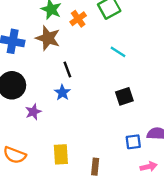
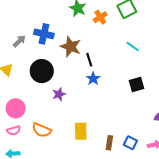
brown star: (48, 38) -> (71, 47), moved
blue star: (62, 93) -> (93, 79), moved
blue square: (133, 142) -> (130, 143), moved, turned 32

